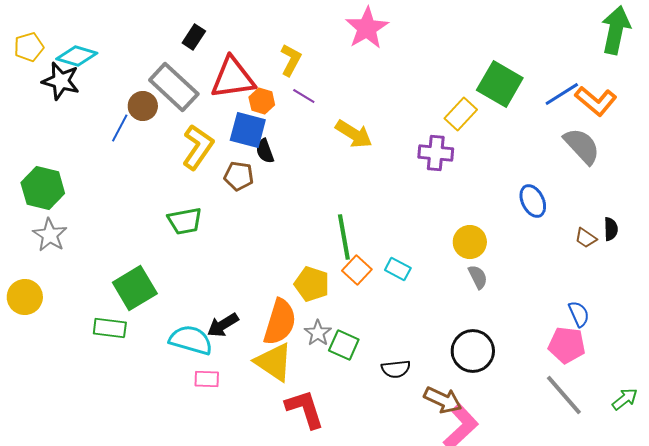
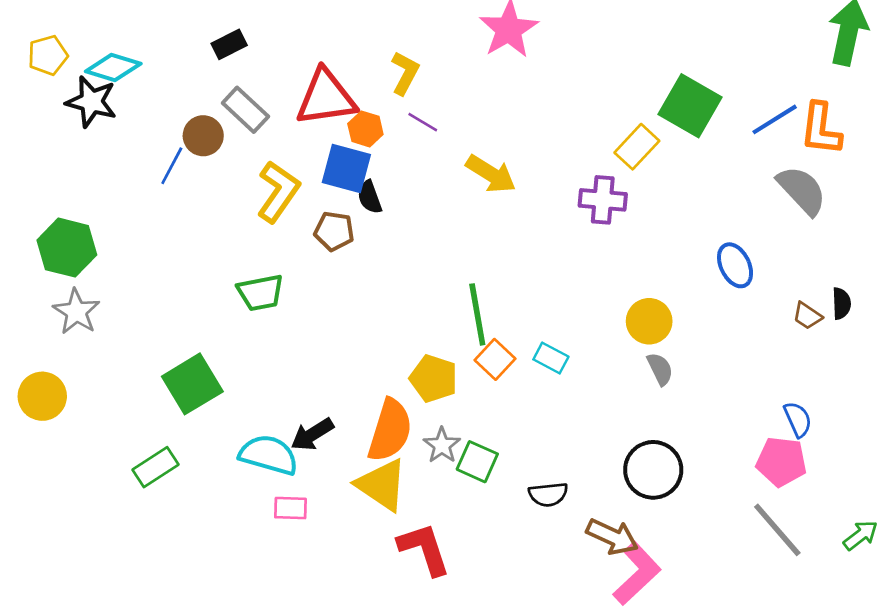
black rectangle: (194, 37) -> (229, 44), moved, turned 30
gray rectangle: (174, 87) -> (245, 110), size x0.7
orange L-shape: (596, 101) -> (821, 129), turned 57
green rectangle: (110, 328) -> (155, 467), moved, turned -40

